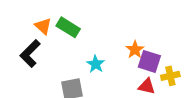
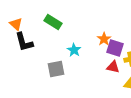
orange triangle: (43, 26) -> (16, 24), moved
black L-shape: (30, 54) -> (24, 42), turned -60

